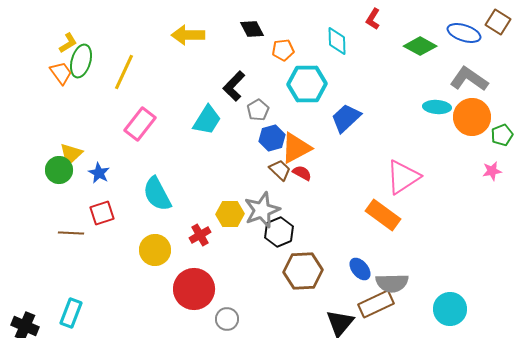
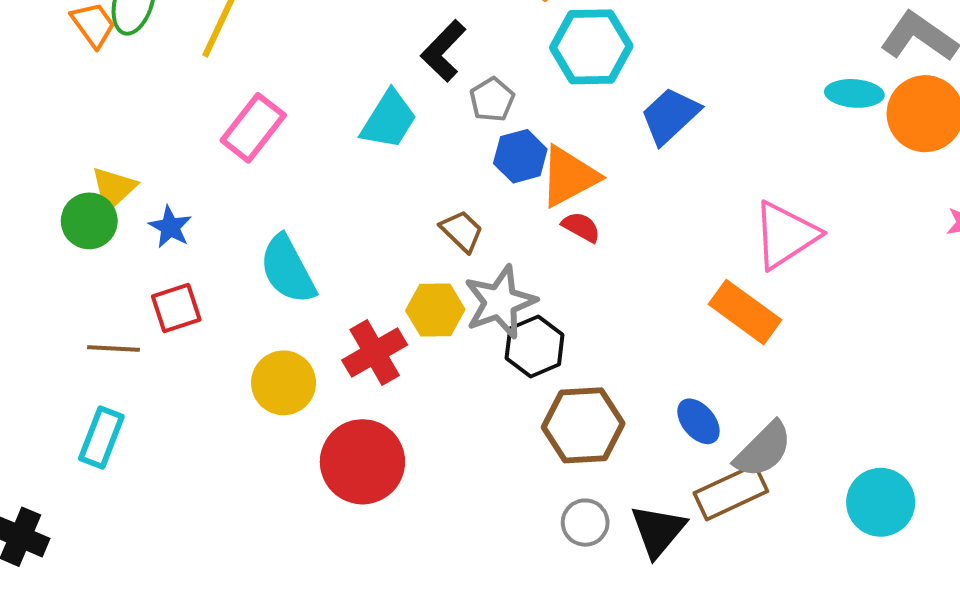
brown trapezoid: (280, 170) -> (462, 231), moved
red cross: (200, 235) -> (375, 353), size x1.4
gray semicircle: (392, 283) -> (763, 450), turned -44
cyan rectangle: (71, 313) -> (101, 438), moved
gray circle: (227, 319) -> (585, 523), moved

